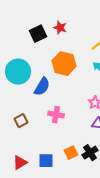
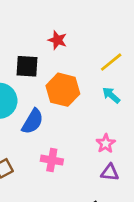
black square: (38, 34) -> (27, 66), moved, turned 30

